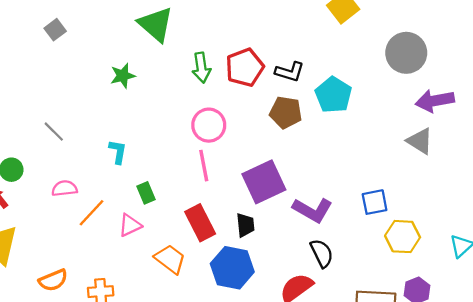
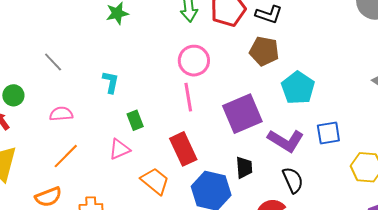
cyan pentagon: (333, 95) -> (298, 88), moved
blue square: (375, 202) -> (328, 133), moved
orange line: (91, 213) -> (66, 156), moved
black trapezoid: (245, 225) -> (244, 167), moved

